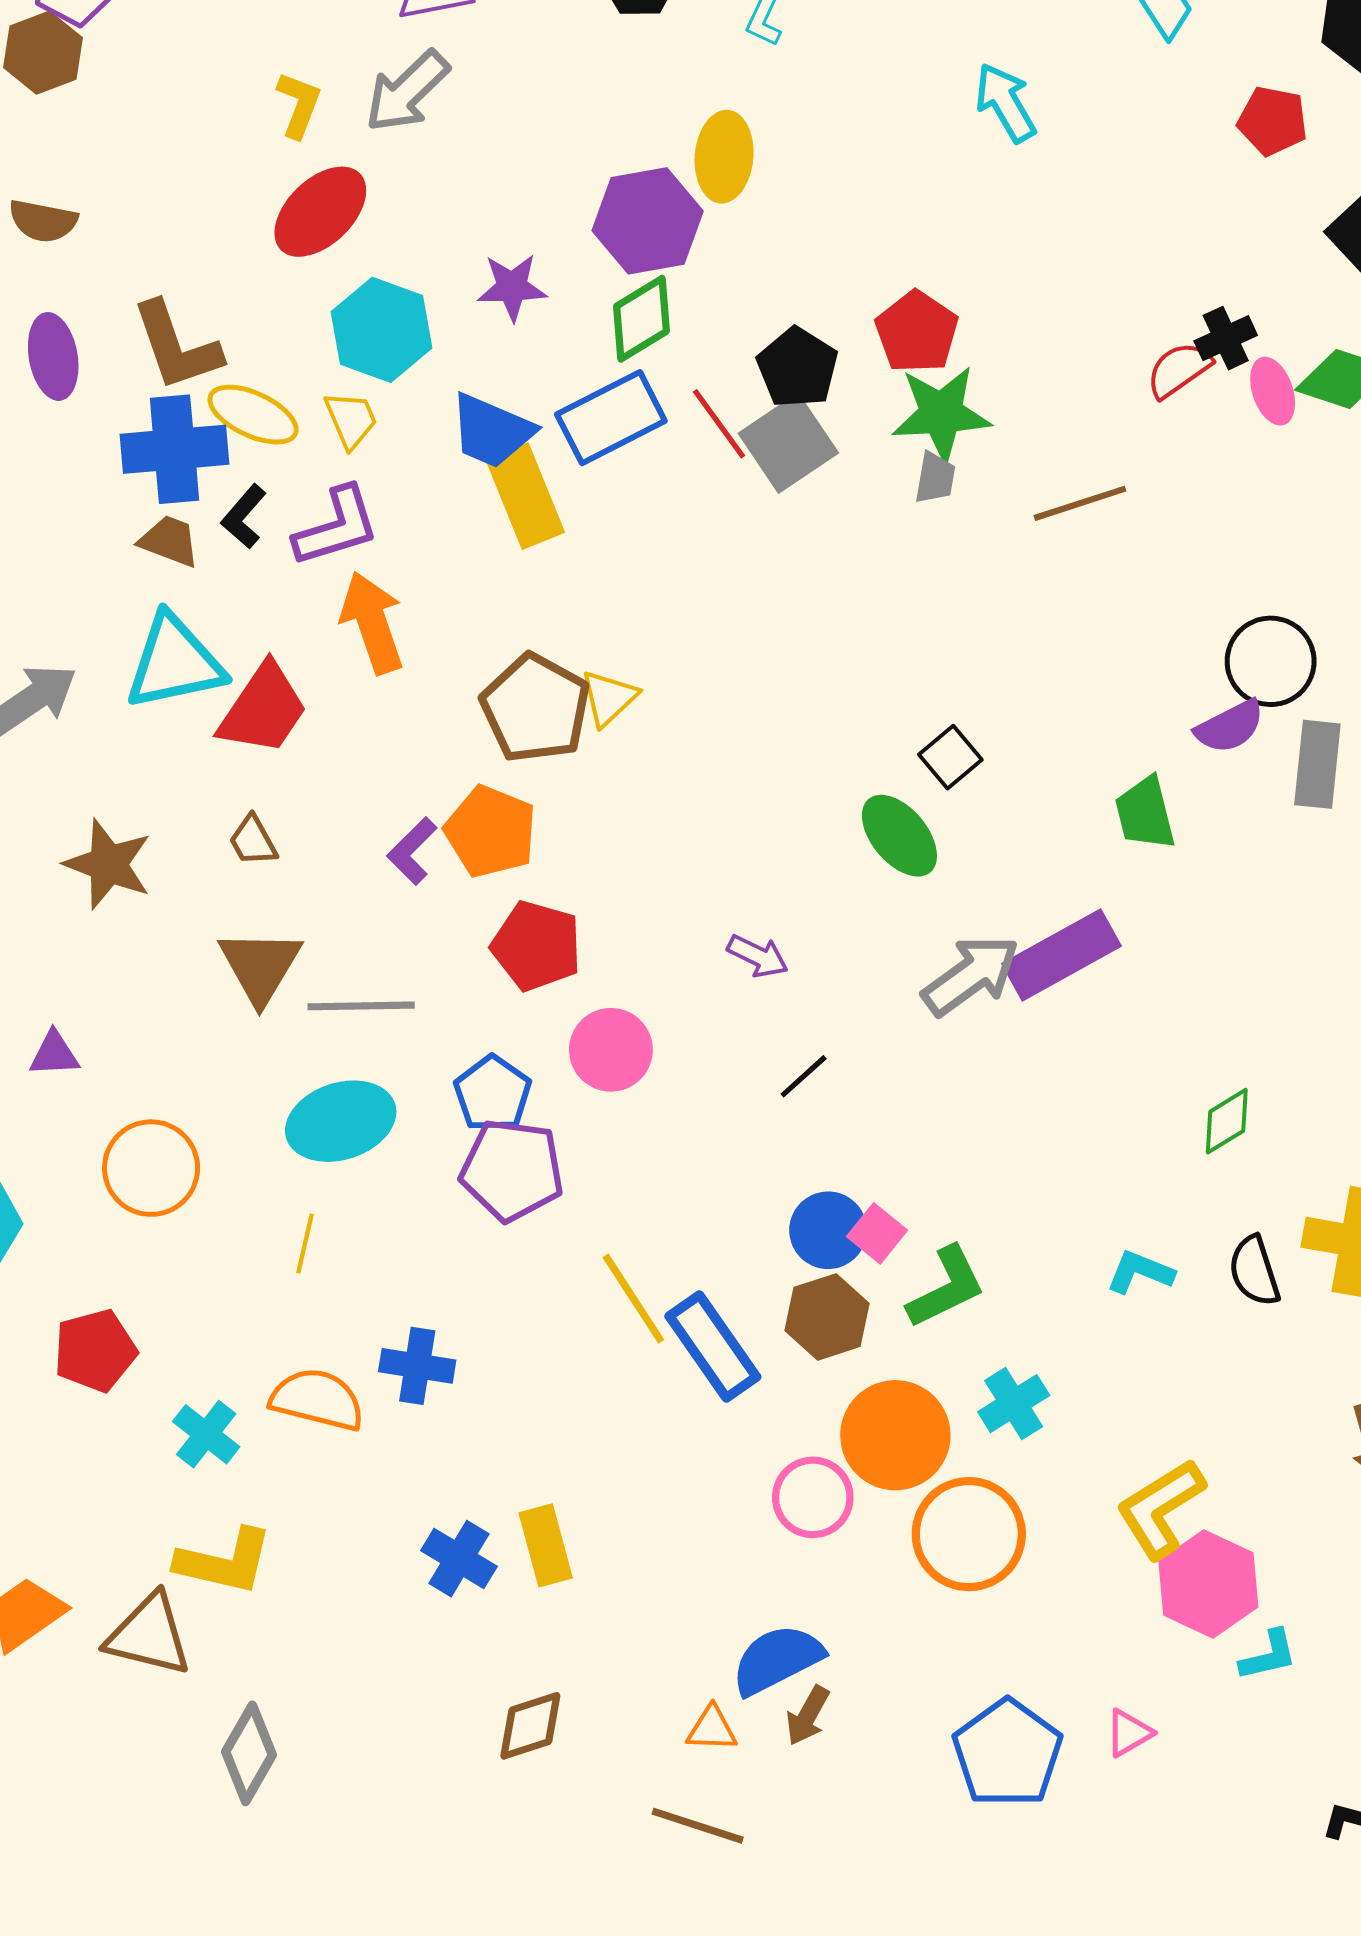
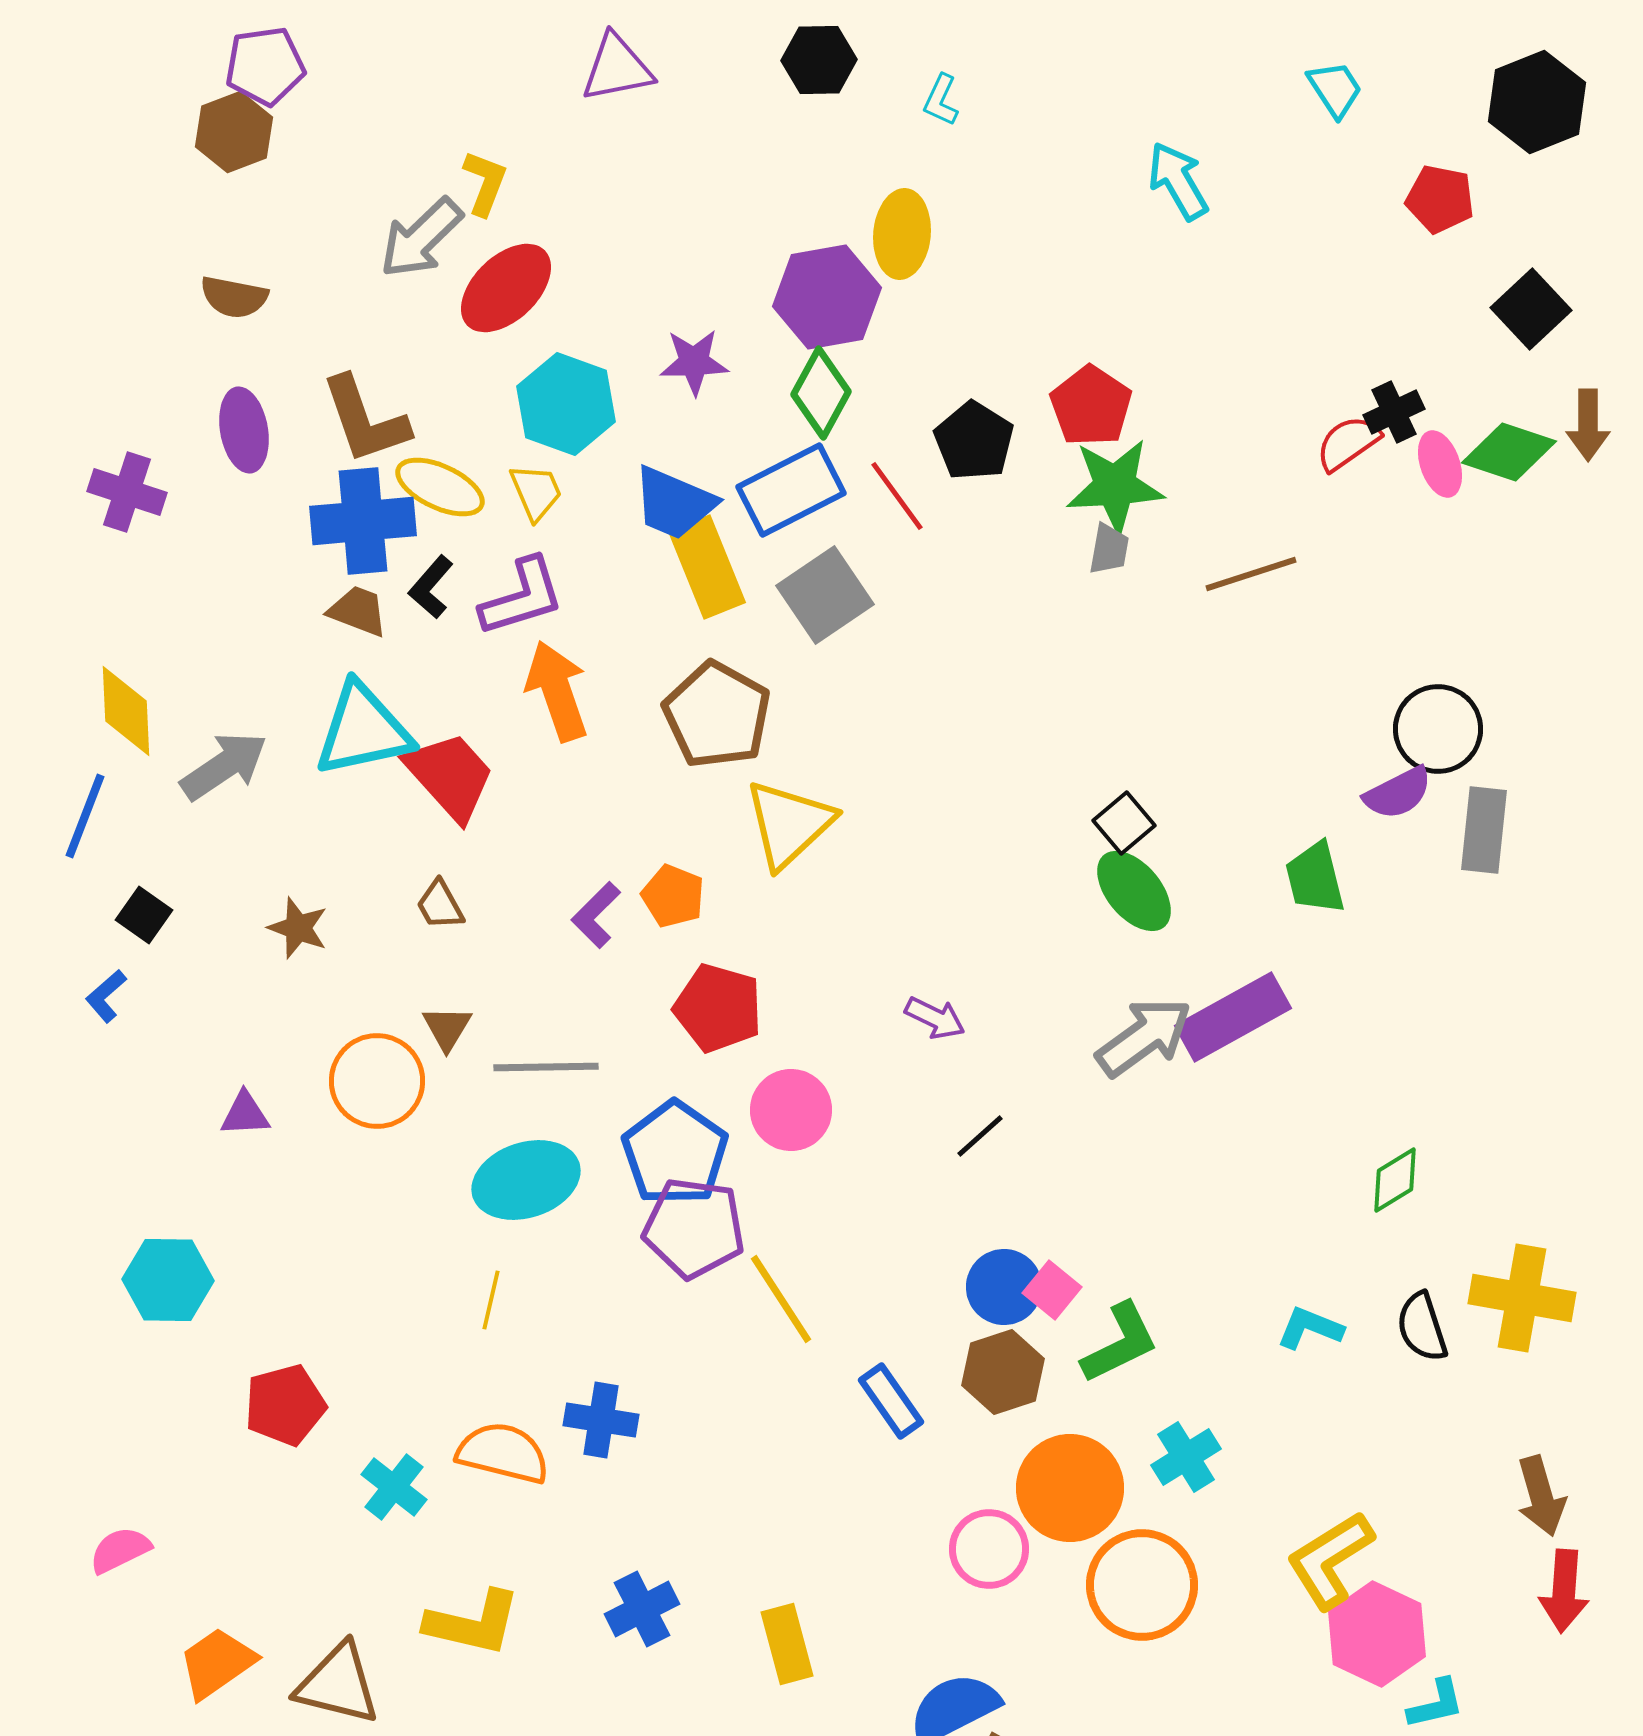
gray arrow: (407, 91) -> (421, 238), moved
green diamond: (641, 319) -> (821, 393), turned -30
gray square: (788, 443) -> (825, 595), moved
yellow triangle: (609, 698) -> (789, 824), moved, size x1.6
brown pentagon: (535, 708) -> (717, 715), moved
red trapezoid: (263, 709) -> (450, 776), turned -76
orange pentagon: (491, 832) -> (673, 896), size x0.7
green ellipse: (899, 836) -> (1134, 891), moved
brown star: (108, 864) -> (298, 928), size x0.7
brown triangle: (260, 966) -> (447, 1028), size x0.6
blue pentagon: (493, 1094) -> (675, 1153), size x1.4
orange circle: (151, 1168) -> (377, 1081), moved
yellow line: (633, 1299) -> (781, 1299), moved
blue rectangle: (713, 1346) -> (891, 1401), size x0.7
yellow rectangle: (546, 1545) -> (787, 1644), moved
blue cross: (459, 1559) -> (642, 1609), turned 32
yellow L-shape: (224, 1562) -> (473, 1623), moved

